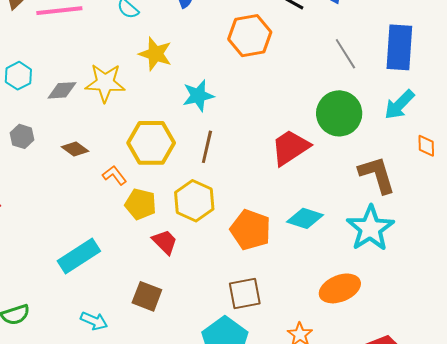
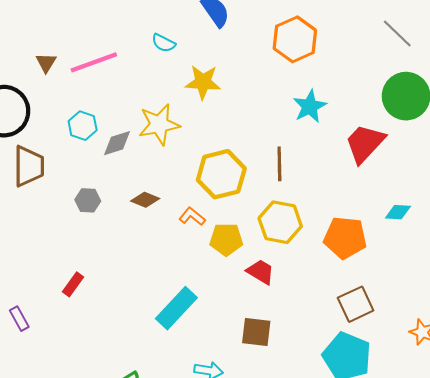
cyan hexagon: (18, 76) -> (83, 126), moved
cyan star: (198, 96) -> (310, 106), moved
cyan diamond: (305, 218) -> (398, 212), size x0.7

